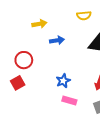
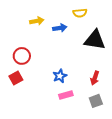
blue arrow: (57, 40) -> (60, 28), moved
pink rectangle: (69, 100) -> (66, 95), turned -32

